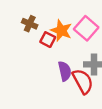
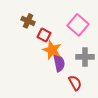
orange star: (61, 30) -> (52, 50), moved
red semicircle: (83, 81) -> (75, 83), moved, size x0.7

